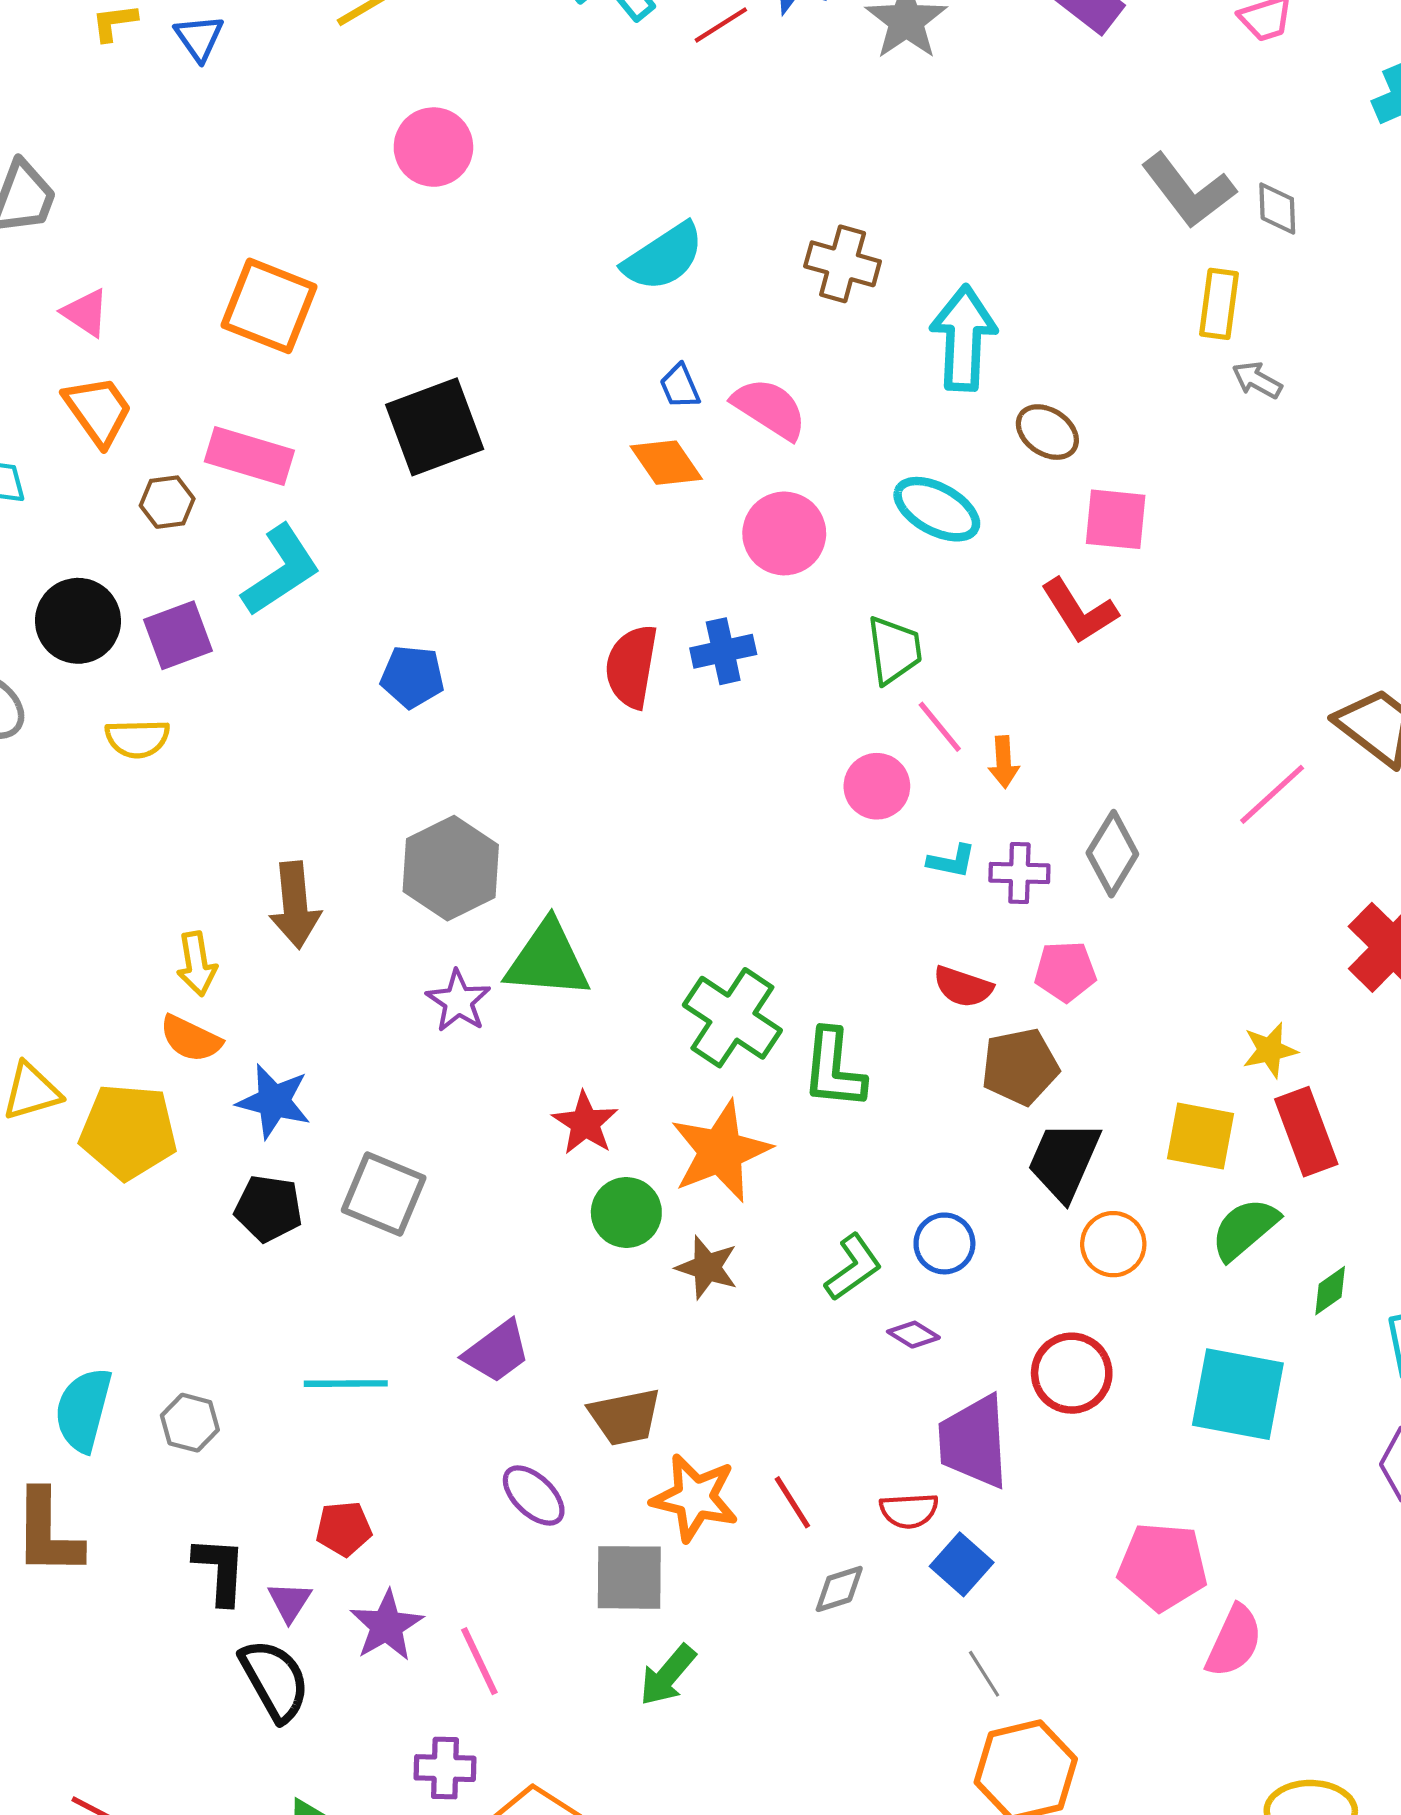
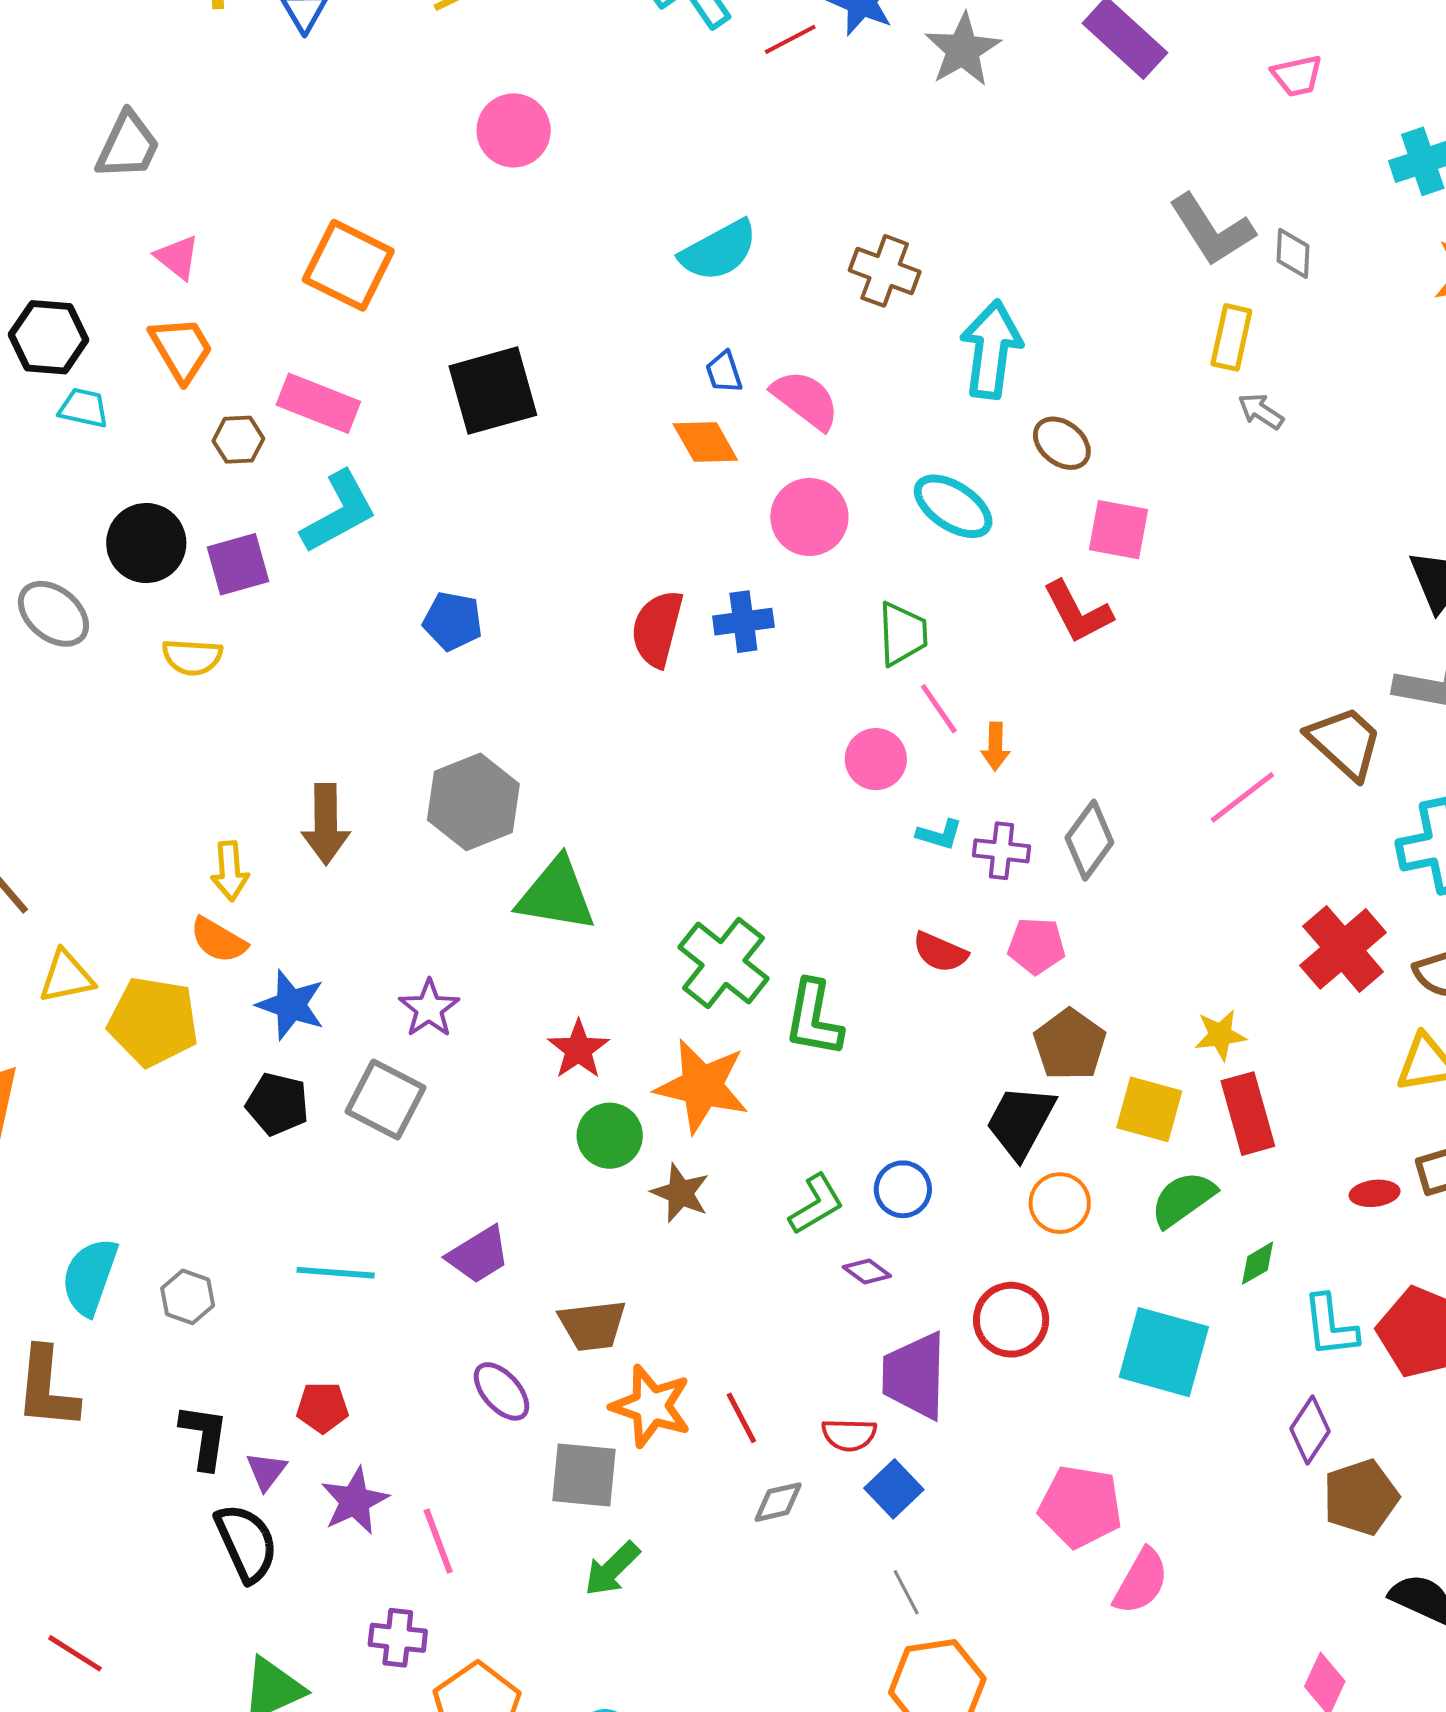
purple star: (458, 1001) -> (429, 1008), moved
brown pentagon: (1020, 1067) -> (1070, 1045), moved, turned -30
orange star: (721, 1151) -> (702, 1086), turned 30

